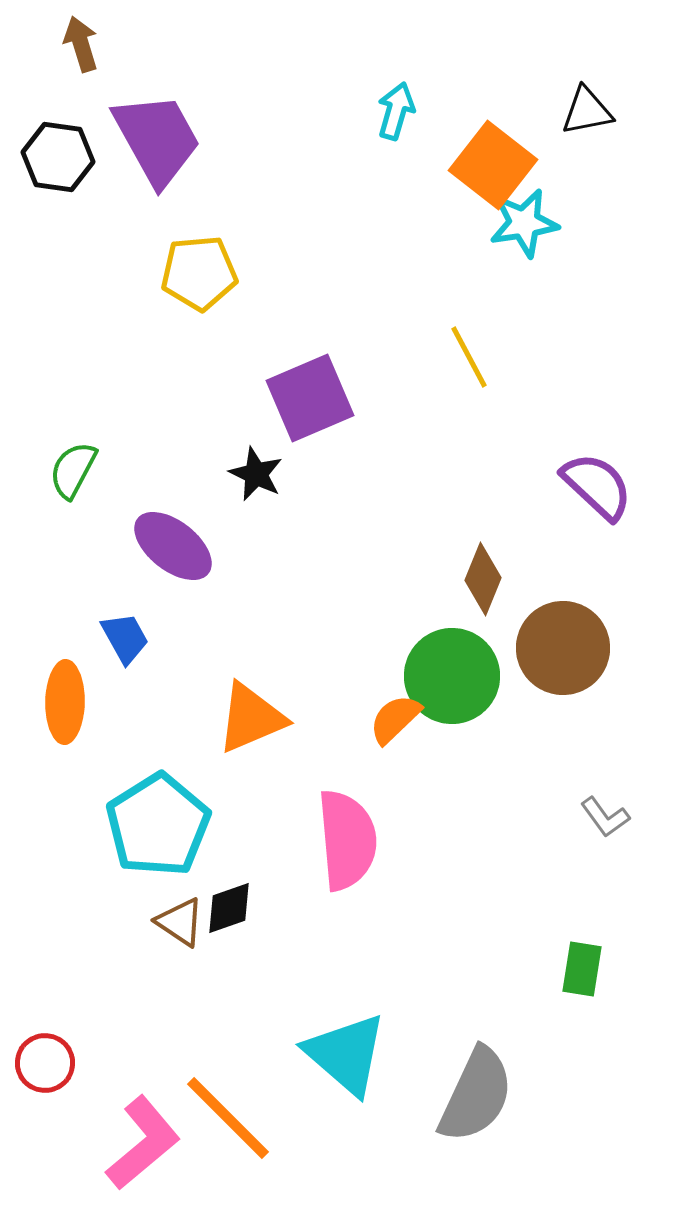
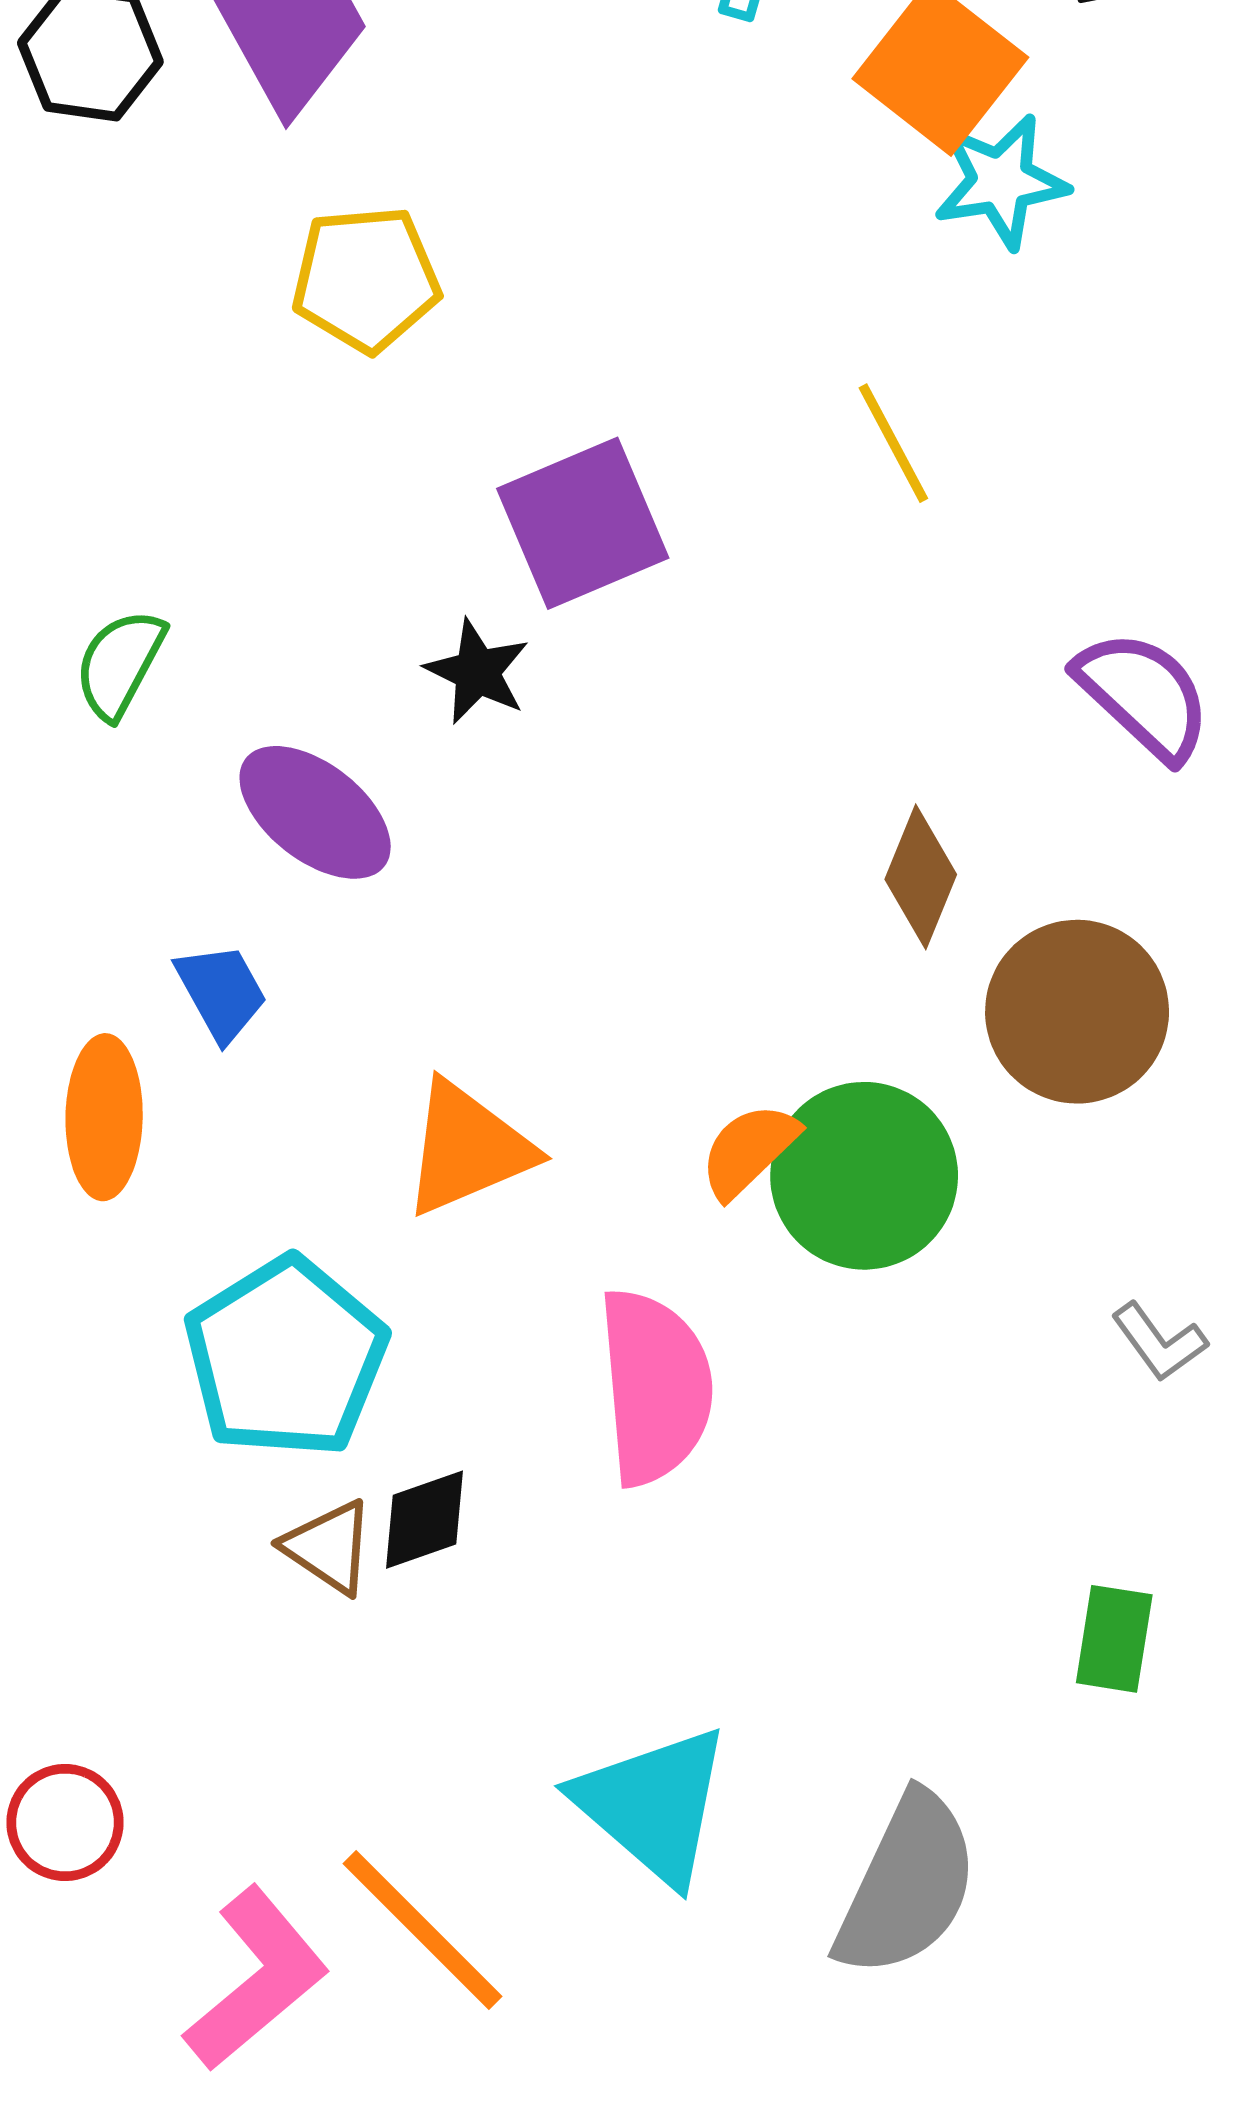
green circle: (452, 676) -> (864, 1176), moved

